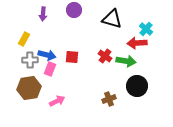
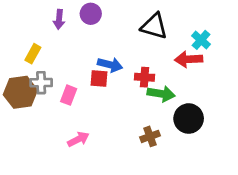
purple circle: (74, 10) -> (91, 14), moved
blue arrow: (47, 55) -> (110, 65), moved
red cross: (105, 56) -> (144, 77), turned -32
green arrow: (126, 61) -> (161, 94), moved
brown hexagon: (29, 88) -> (20, 92), moved

